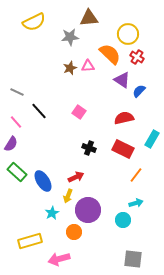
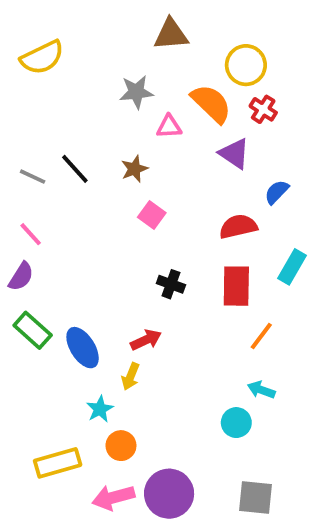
yellow semicircle: (34, 22) -> (42, 57), moved
gray star: (70, 37) -> (136, 92), moved
brown star: (70, 68) -> (134, 169), moved
blue semicircle: (139, 91) -> (277, 192), moved
black line: (39, 111) -> (75, 169), moved
red rectangle: (123, 149) -> (236, 286), turned 65
cyan arrow: (136, 203) -> (261, 390), turned -144
purple circle: (88, 210) -> (169, 494), moved
orange circle: (74, 232) -> (121, 446), moved

